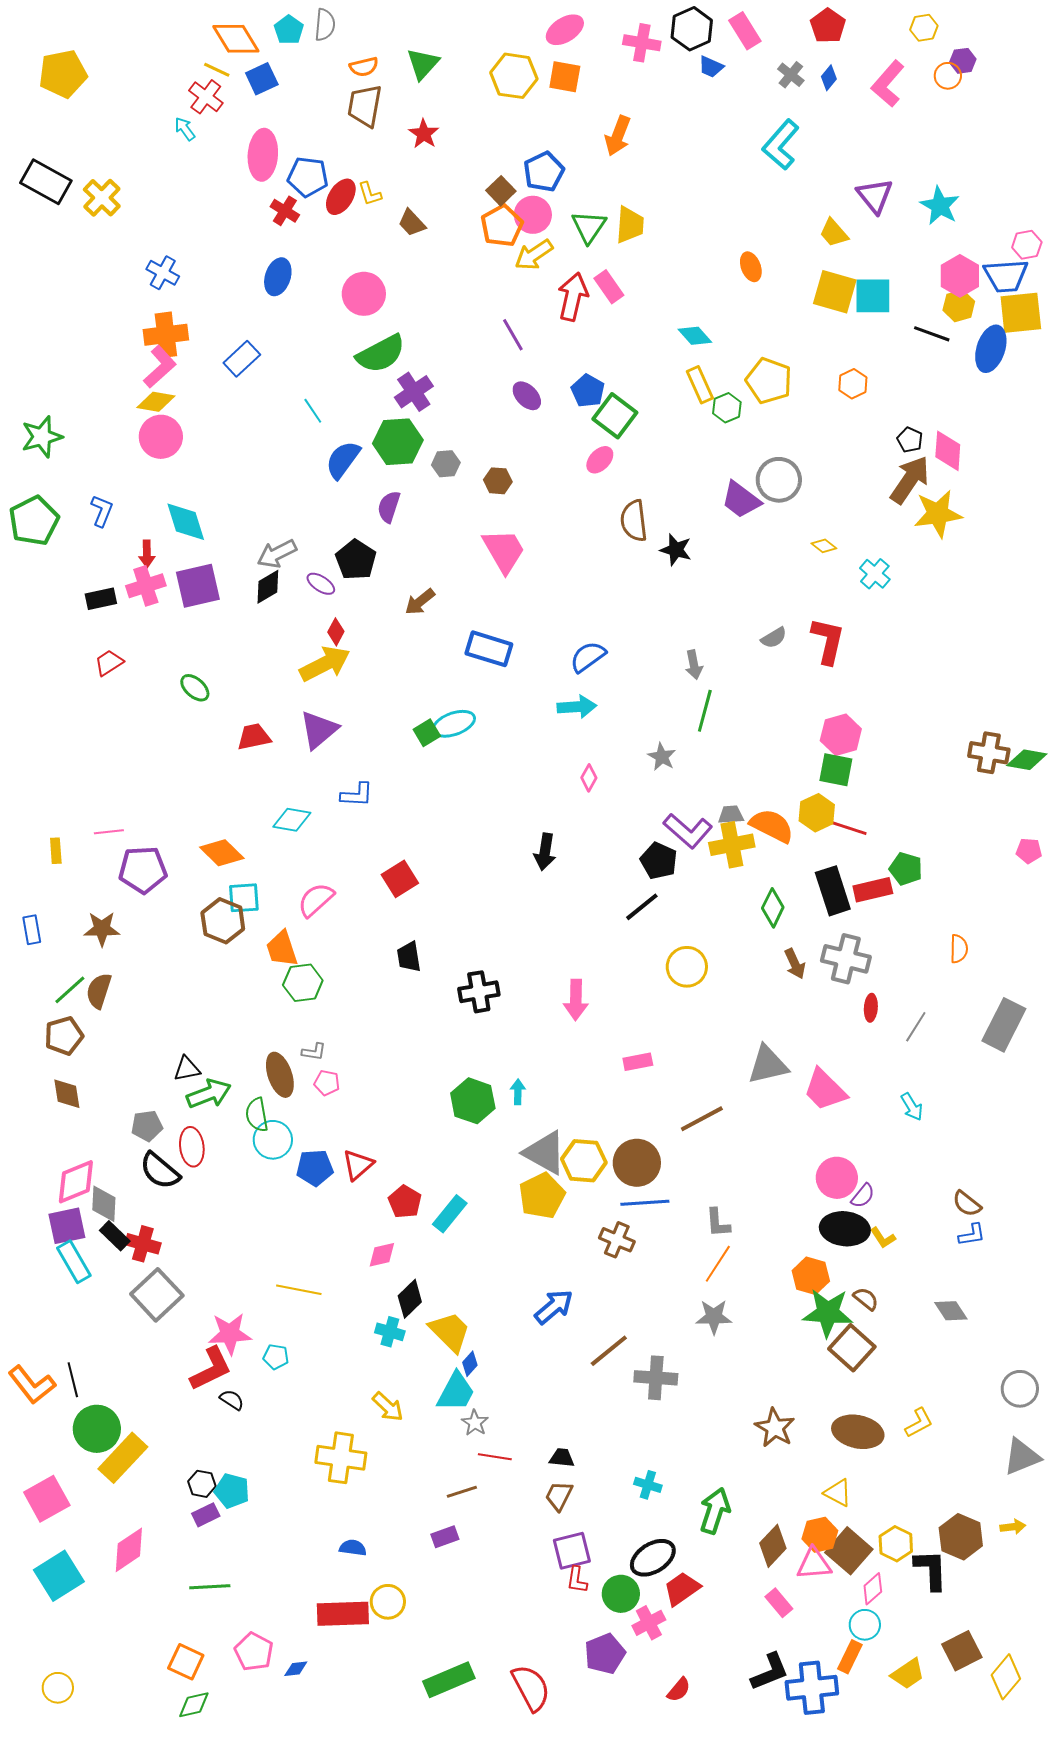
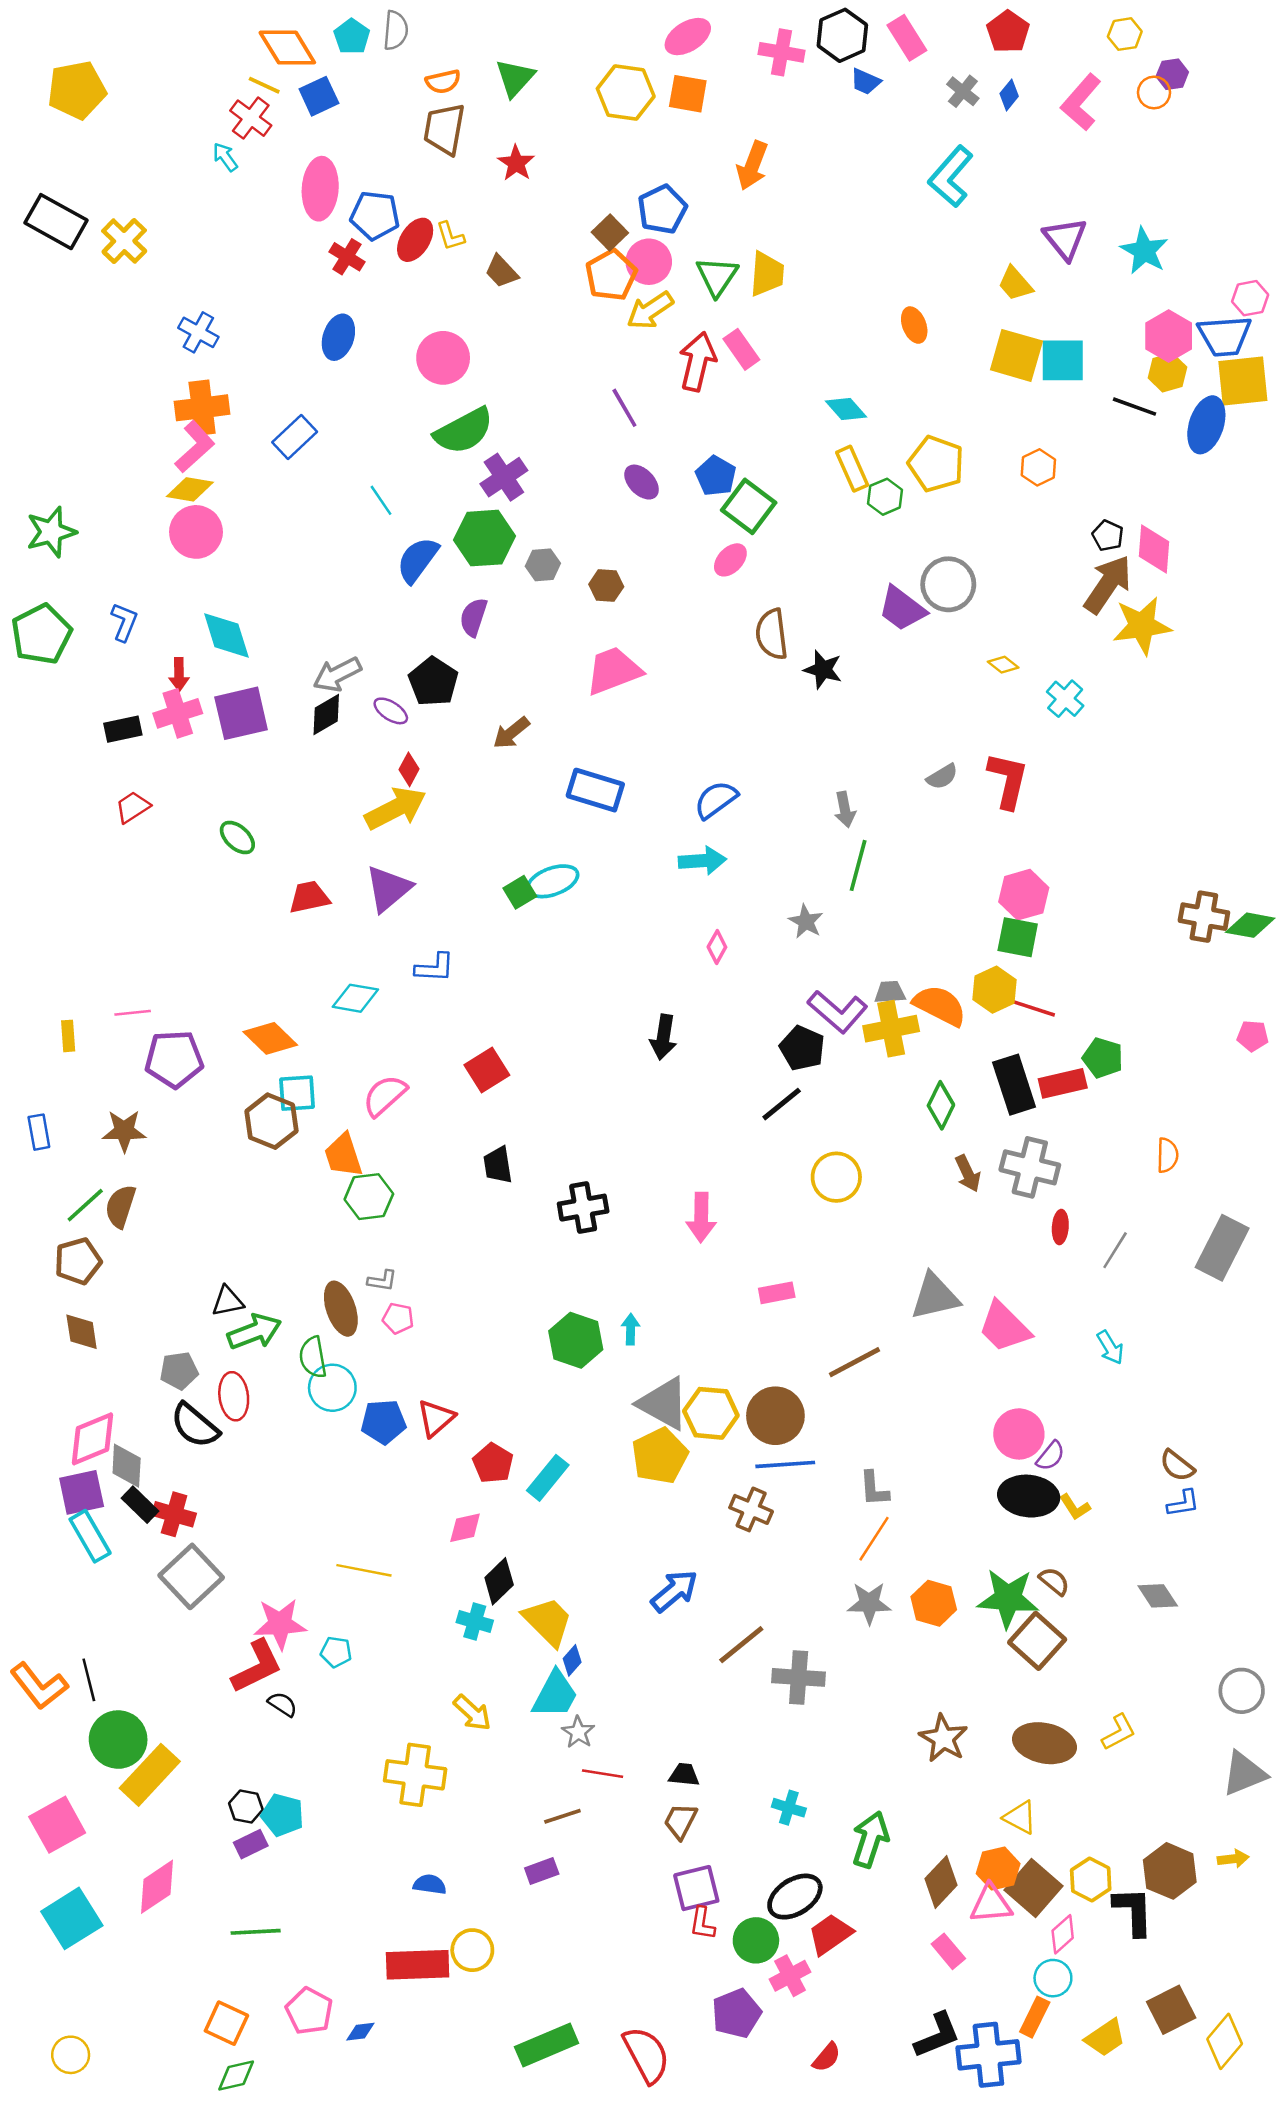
pink trapezoid: (504, 551) -> (614, 671), turned -81
orange hexagon: (811, 1276) -> (934, 1603), moved

